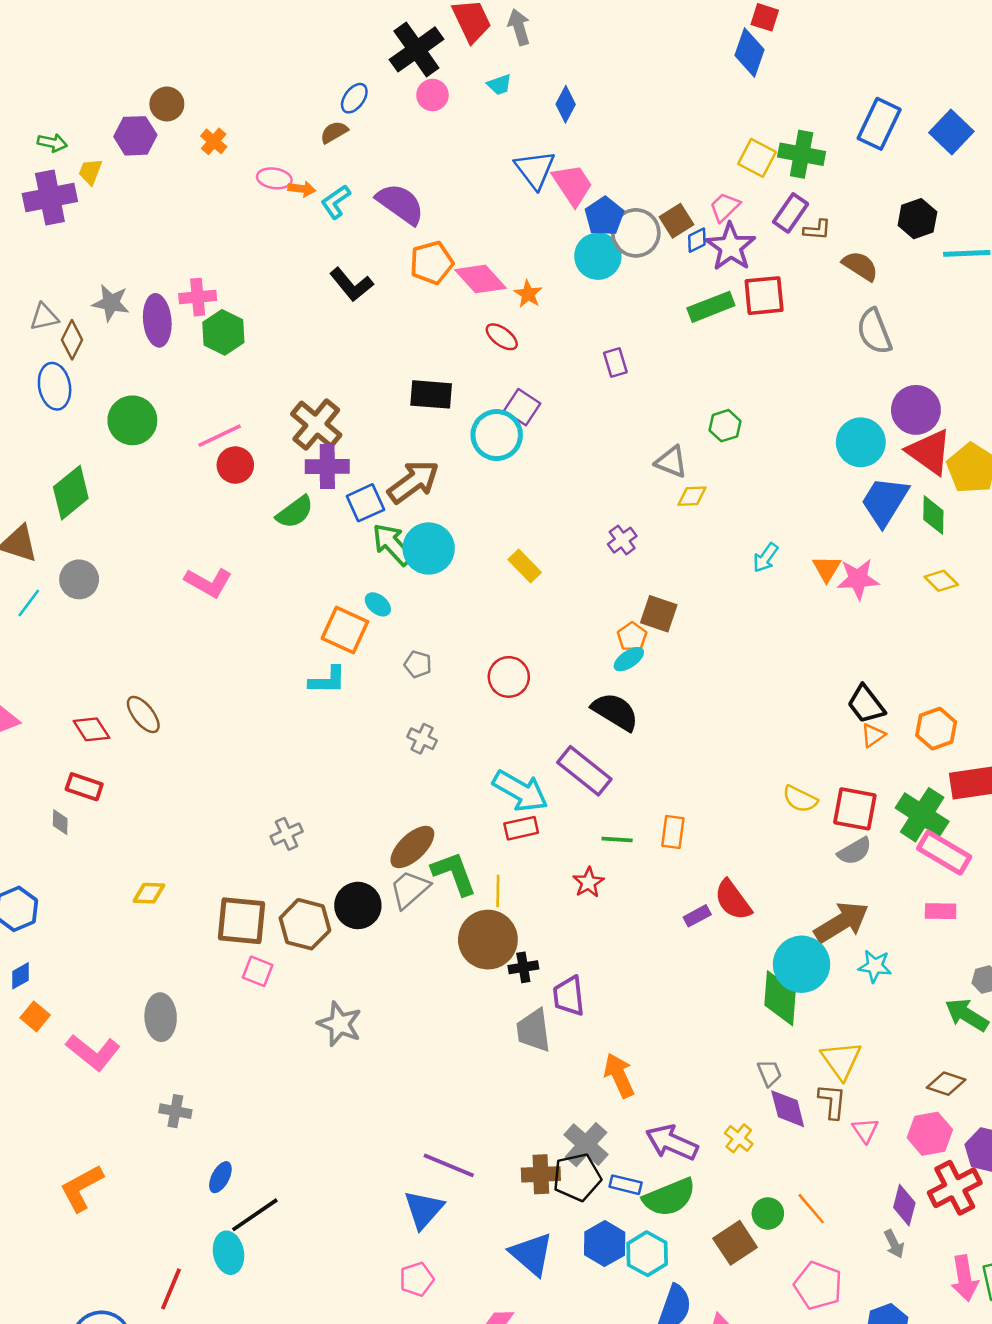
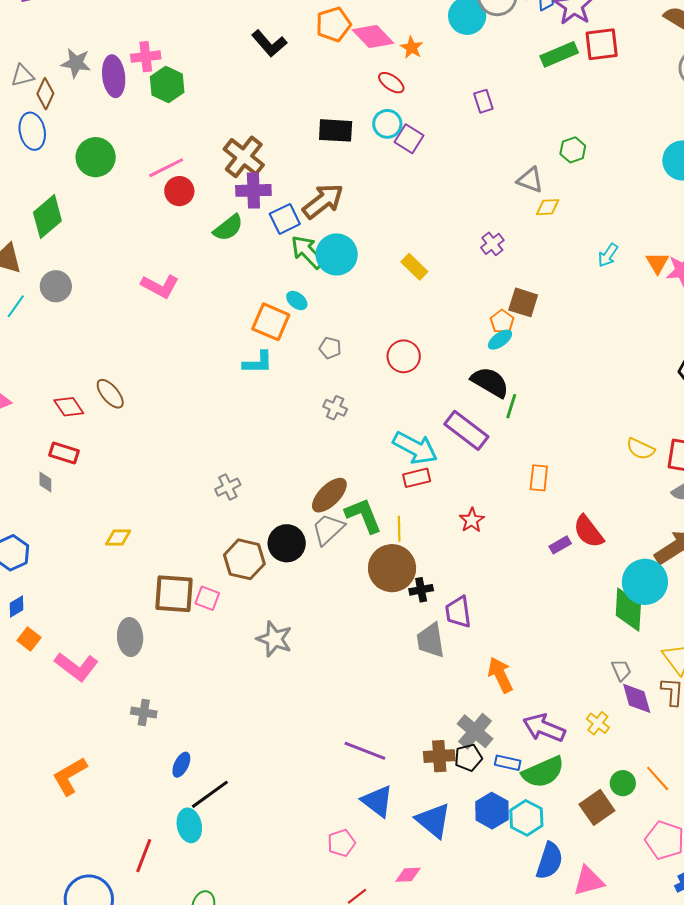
cyan circle: (497, 435) -> (387, 124), moved, size x0.7
green line: (617, 840) -> (511, 406), moved, turned -75
brown square: (241, 921) -> (174, 594), moved
black pentagon: (577, 1177) -> (468, 758), size x0.7
blue triangle: (424, 1209) -> (377, 801), moved, turned -33

